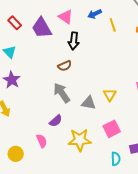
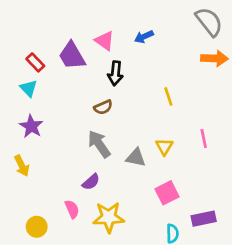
red rectangle: (15, 23) -> (35, 62), moved
yellow line: (113, 25) -> (168, 96), moved
yellow star: (80, 140) -> (109, 217), moved

